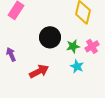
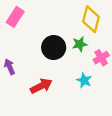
green star: (73, 46) -> (80, 44), moved

